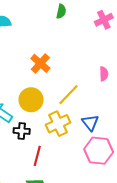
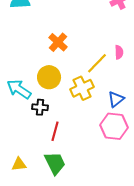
yellow line: (68, 95) -> (97, 63), moved
blue triangle: (90, 123) -> (116, 99), moved, turned 30
yellow cross: (58, 124) -> (82, 88), moved

